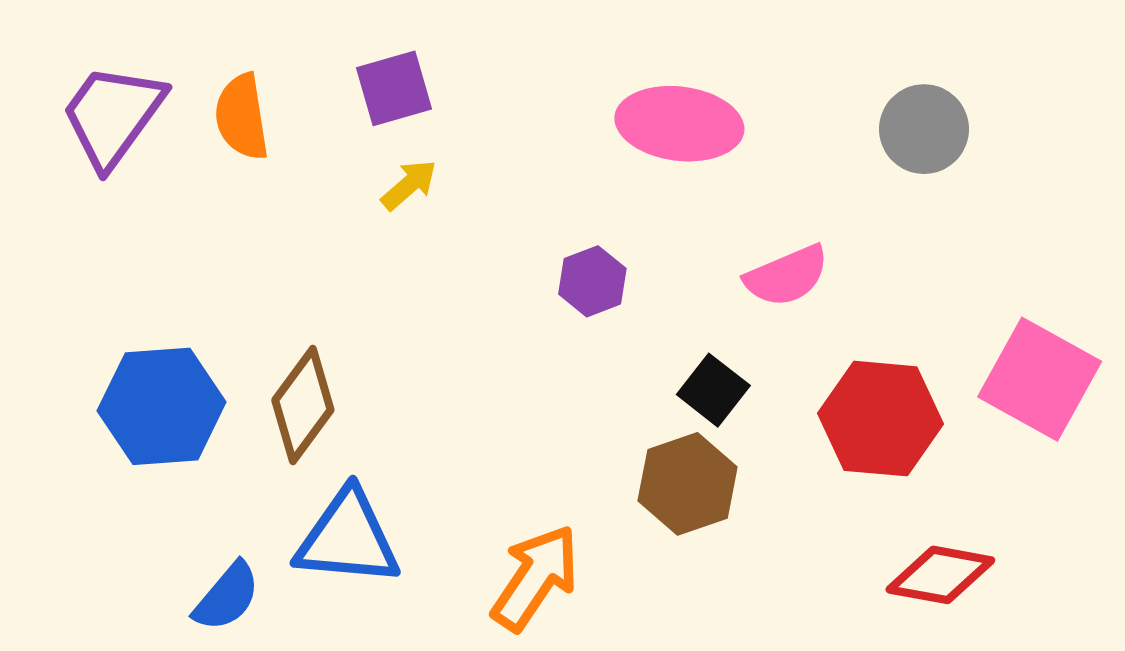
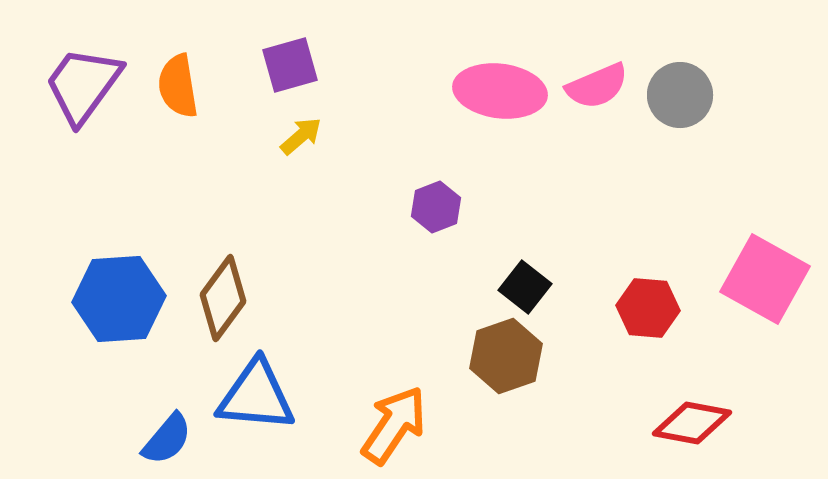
pink semicircle: (787, 276) -> (597, 86), moved
red hexagon: (881, 419) -> (648, 308), size x0.7

